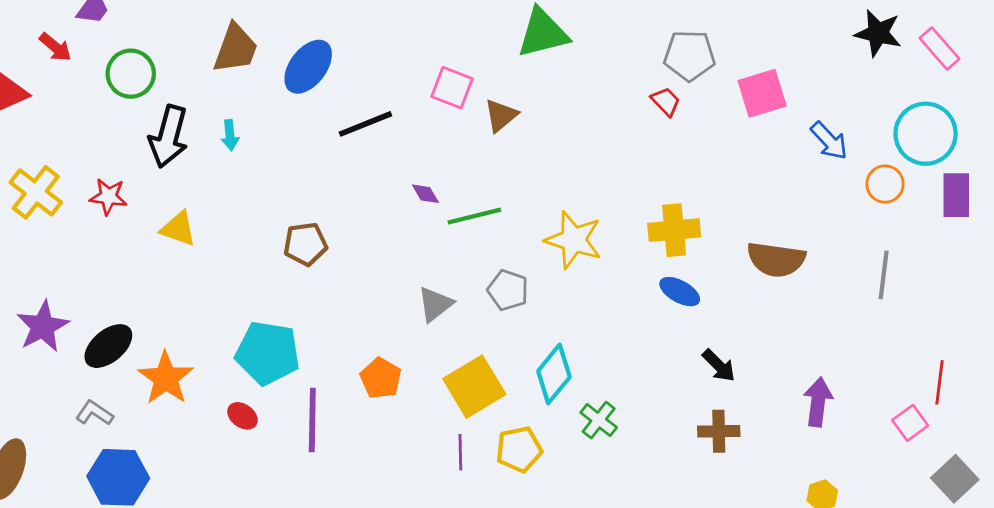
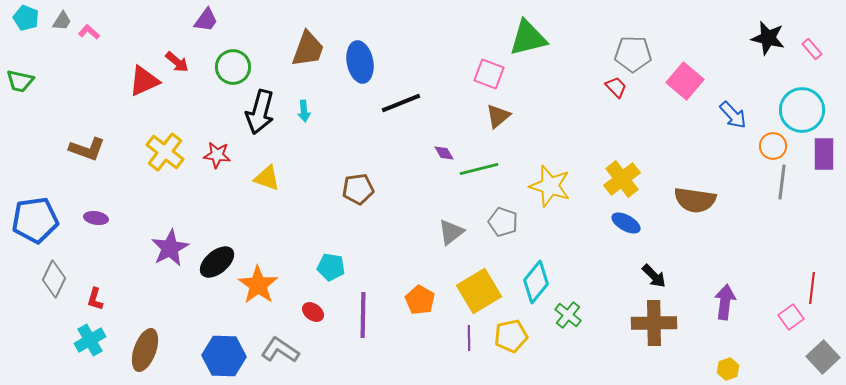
red arrow: (55, 47) -> (177, 62), moved
pink rectangle: (939, 49) -> (812, 49), size x0.7
blue ellipse: (308, 67) -> (360, 62), turned -48
pink square: (452, 88) -> (489, 74), moved
pink square: (762, 93) -> (685, 81), turned -33
brown triangle: (501, 116) -> (498, 116), moved
yellow cross: (674, 230) -> (622, 179), turned -33
gray line: (884, 275) -> (782, 182), moved
cyan pentagon: (268, 353) -> (331, 267), size x0.6
orange pentagon: (381, 378) -> (420, 300), moved
gray L-shape: (94, 413) -> (280, 350), moved, size x1.4
brown cross: (719, 431) -> (654, 323), size x1.5

